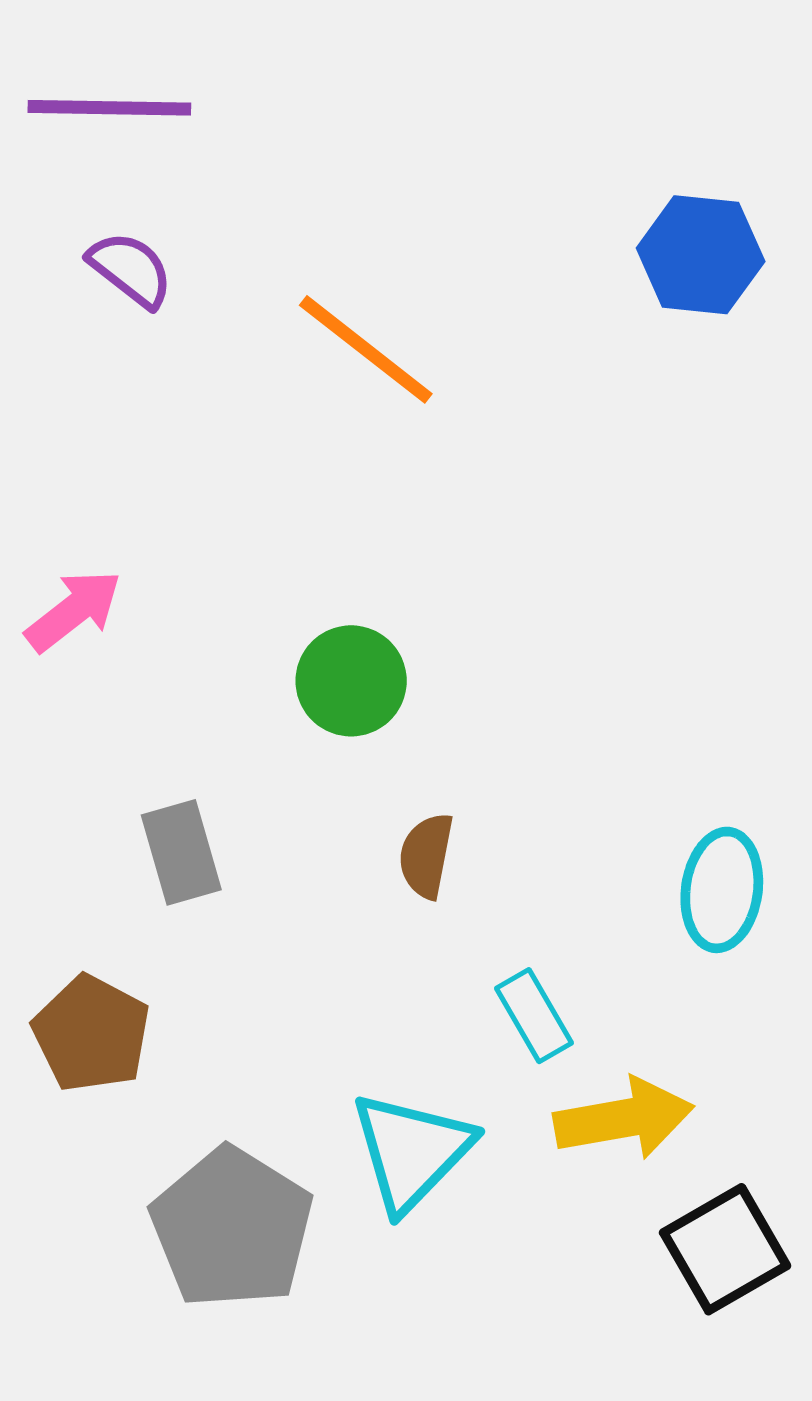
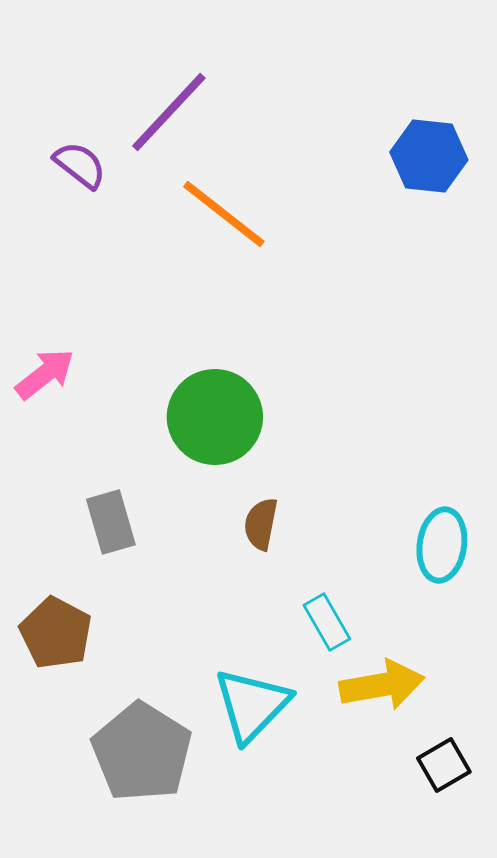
purple line: (109, 108) -> (169, 112), moved, turned -48
green circle: (351, 681) -> (215, 417), size x1.4
black square: (725, 1249) -> (444, 765), size x0.7

